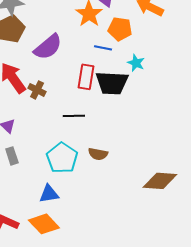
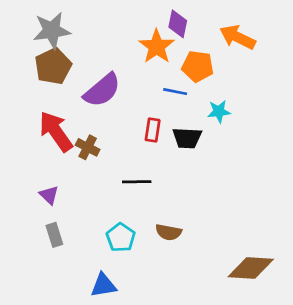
cyan star: (136, 63) -> (219, 111), turned -30
red rectangle: (86, 77) -> (153, 130), size x0.7
black trapezoid: (112, 83) -> (187, 138), size x0.7
cyan pentagon: (62, 158) -> (121, 237), size x0.7

